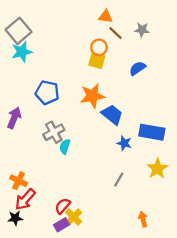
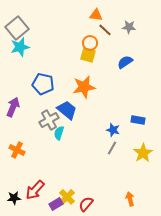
blue trapezoid: (112, 115) -> (67, 110), moved
blue rectangle: (152, 132) -> (138, 120), size x0.6
gray line: (119, 180) -> (112, 148), moved
orange cross: (19, 181) -> (17, 150), moved
red arrow: (25, 199) -> (35, 190), moved
red semicircle: (63, 206) -> (86, 204), moved

